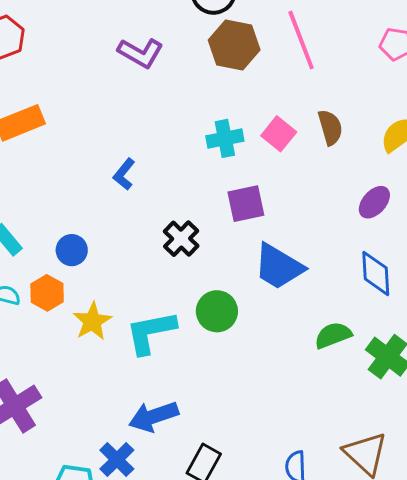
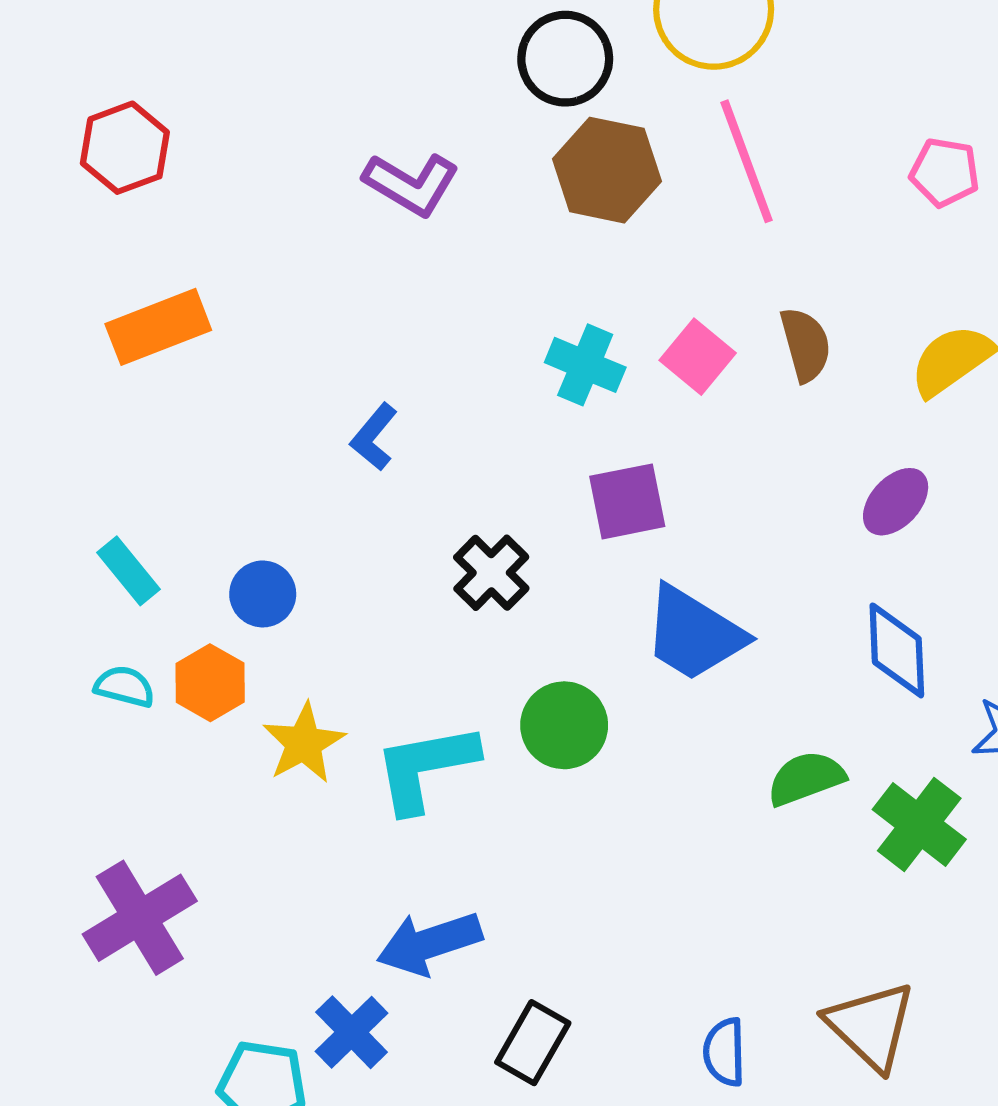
cyan cross: (225, 138) -> (585, 365), turned 33

